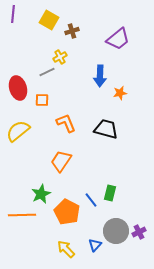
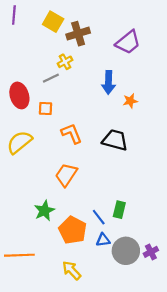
brown cross: (72, 31) -> (78, 34), size x1.5
orange line: (22, 215) -> (19, 255), moved
blue triangle: (95, 245) -> (103, 240), moved, turned 40

